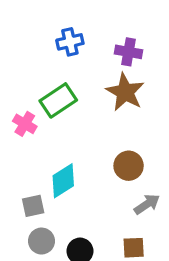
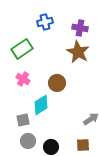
green rectangle: (58, 100) -> (22, 49), moved
pink cross: (25, 124) -> (23, 79), moved
brown circle: (129, 166) -> (57, 83), moved

